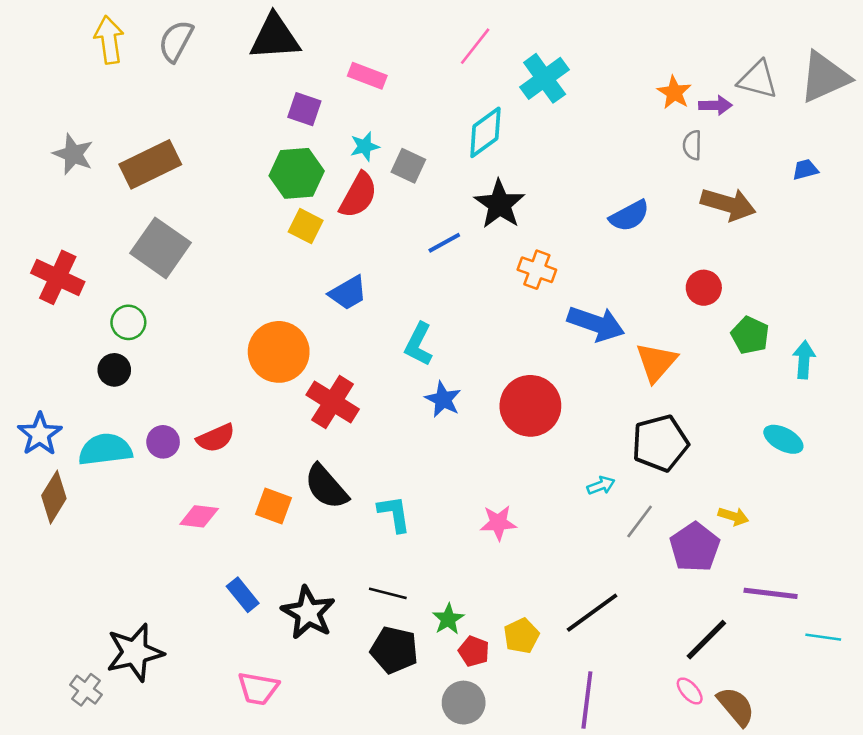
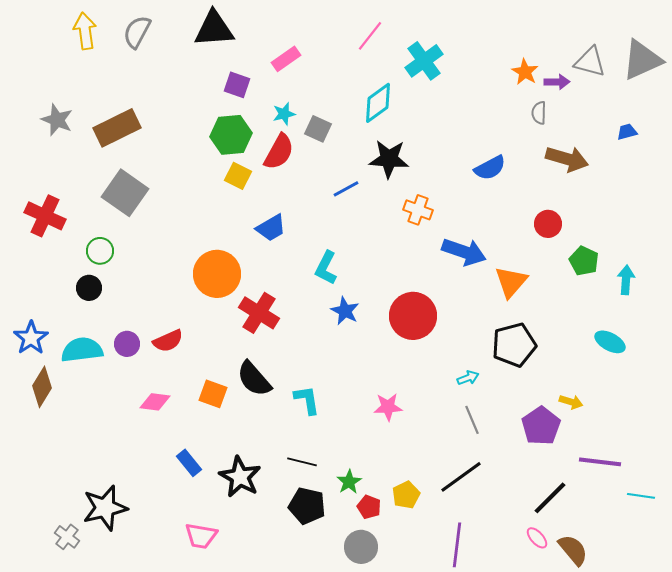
pink rectangle: (367, 76) -> (286, 59), turned -56
black star: (500, 204) -> (389, 159), turned -30
gray line: (640, 521) -> (472, 420), moved, turned -60

